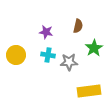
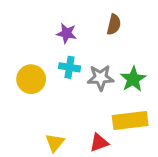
green star: (94, 48) -> (133, 79), moved
yellow circle: (16, 55) -> (31, 79), moved

